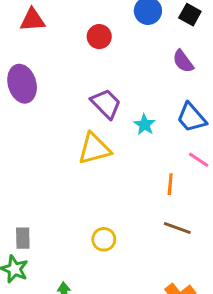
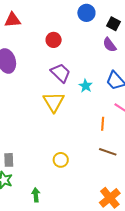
black square: (190, 15) -> (113, 24), moved
red circle: (99, 37) -> (54, 40), moved
yellow triangle: (94, 149) -> (54, 102), turned -45

